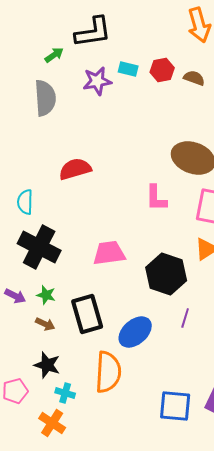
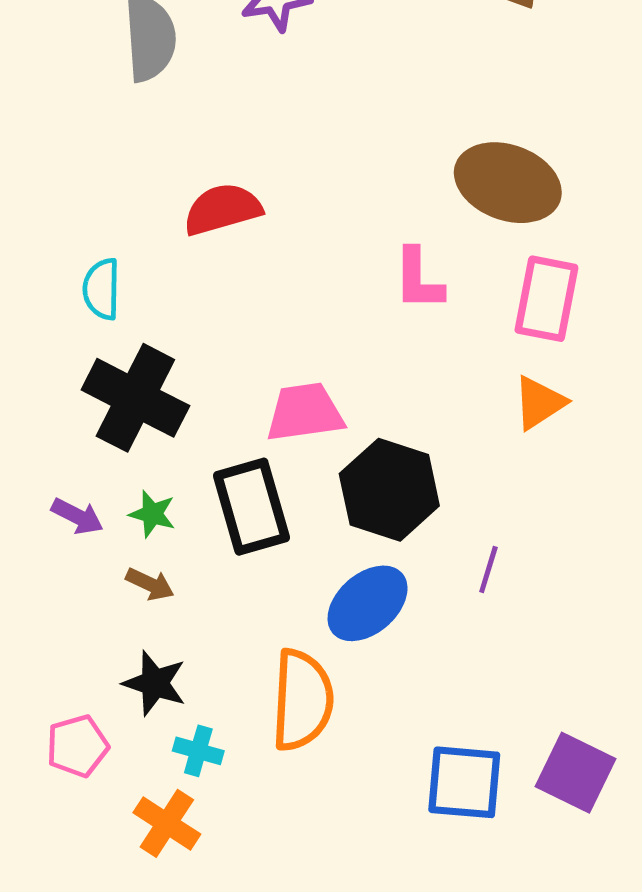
black hexagon: (166, 274) -> (389, 490), moved
black rectangle: (87, 314) -> (251, 507), moved

